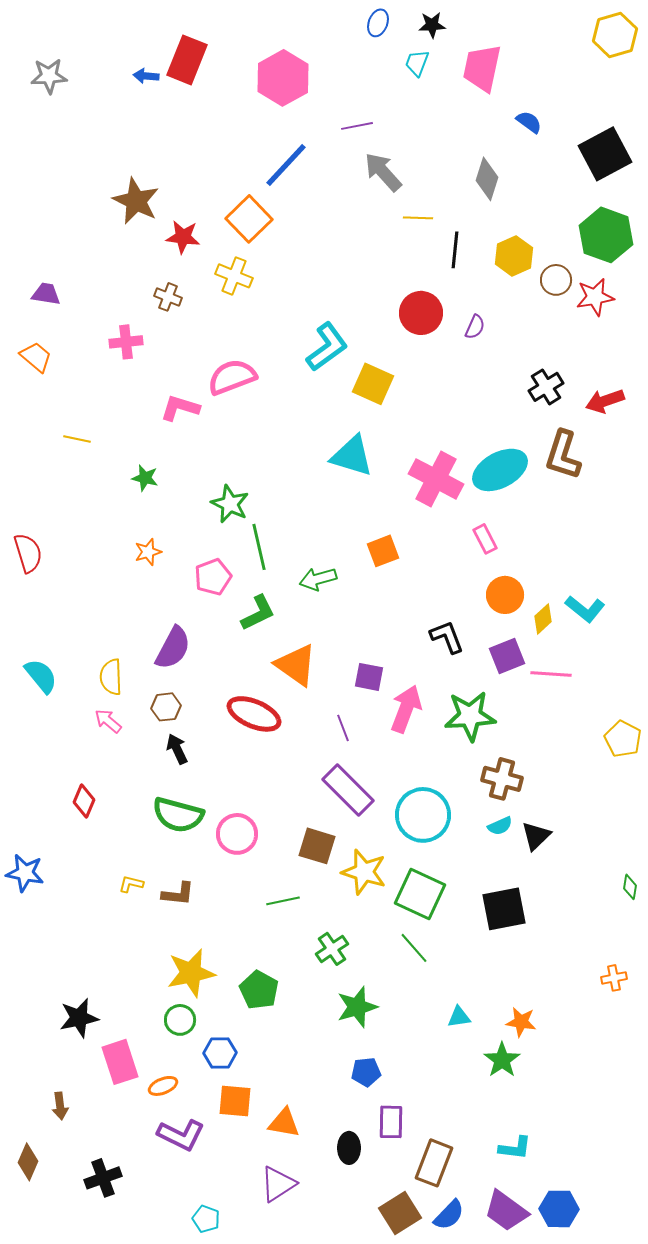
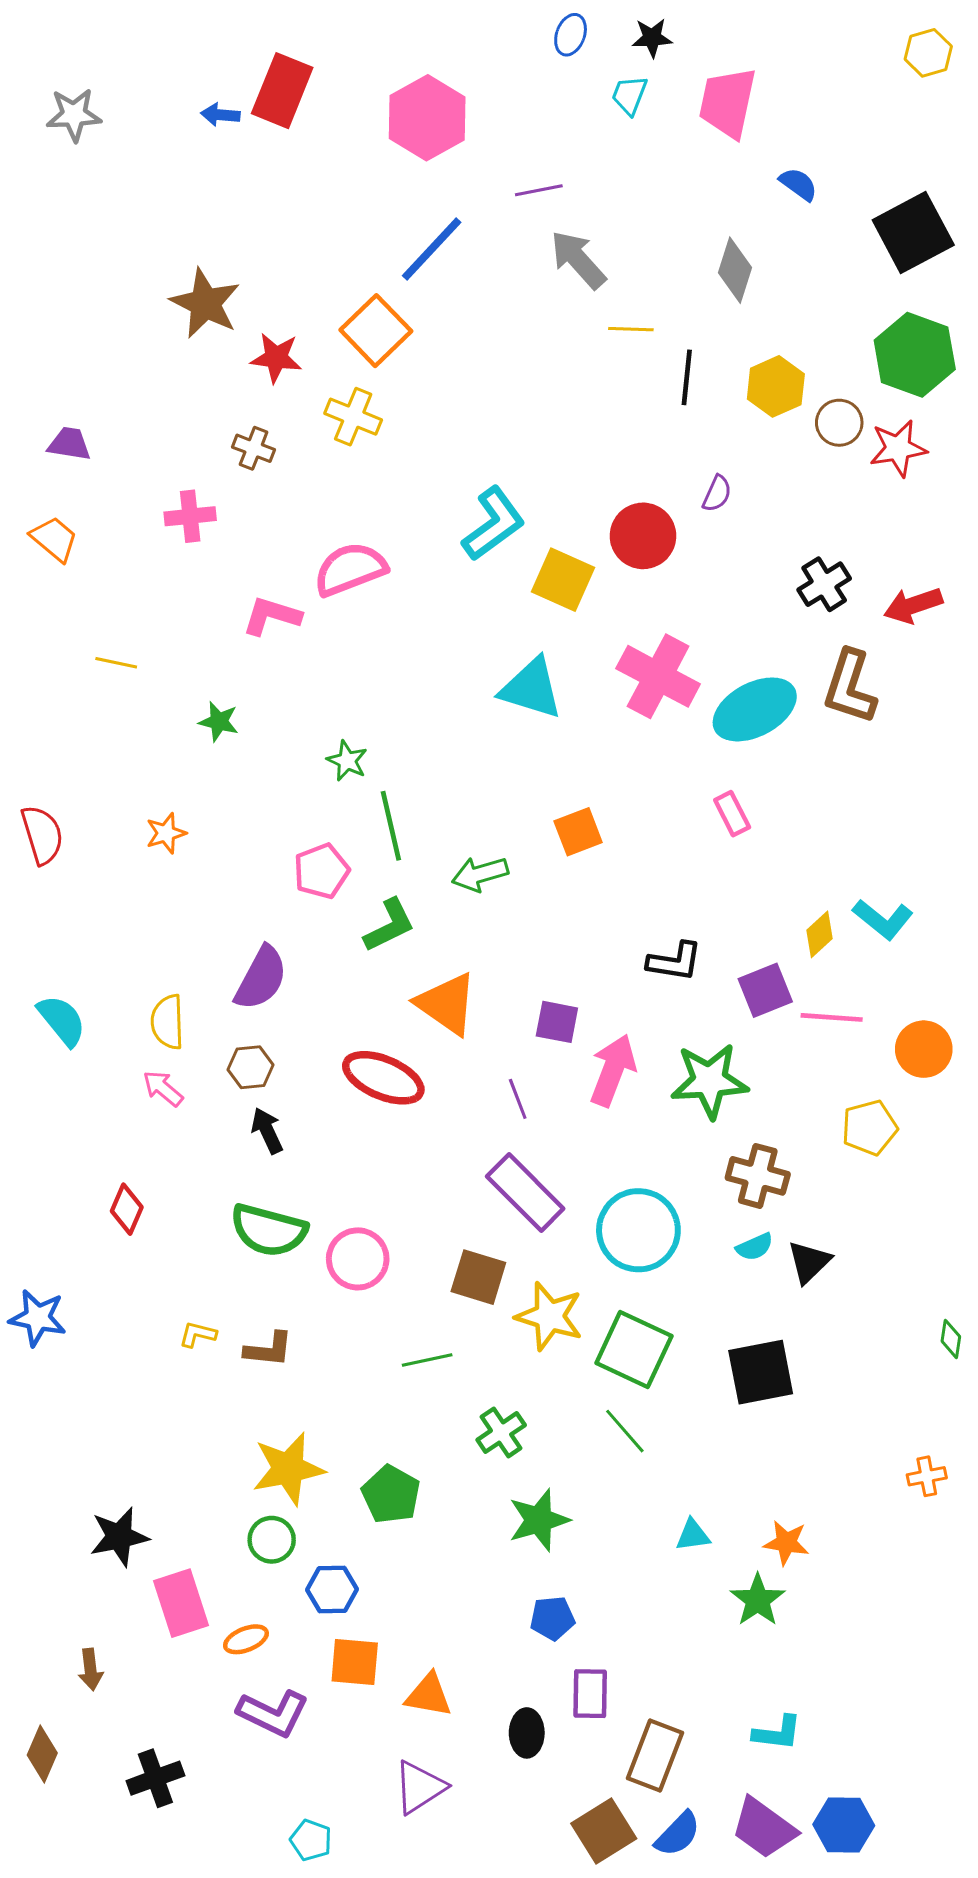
yellow hexagon: (615, 35) -> (928, 53), size x0.7
red circle: (421, 313) -> (643, 536), moved
pink cross: (436, 479) -> (658, 676), moved
green star: (230, 504) -> (347, 761), size x0.7
orange star: (148, 552) -> (166, 833), moved
orange circle: (505, 595) -> (924, 1049), moved
black L-shape: (447, 637) -> (675, 962), turned 120
yellow pentagon: (623, 739) -> (869, 1128), moved, turned 30

